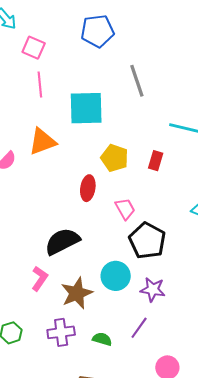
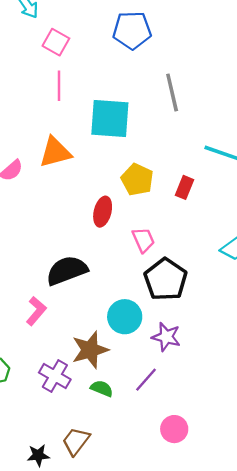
brown star: (77, 293) -> (90, 350), moved
purple cross: (61, 332) -> (55, 376), turned 32

